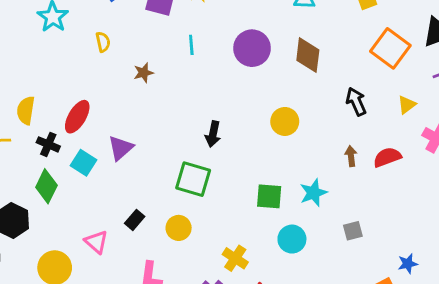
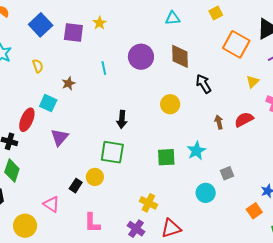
cyan line: (191, 45) -> (104, 68), moved
black arrow: (356, 102) -> (204, 84), moved
cyan square: (83, 163) -> (48, 103), moved
yellow circle: (179, 228) -> (95, 177), moved
cyan circle: (292, 239) -> (206, 193), moved

